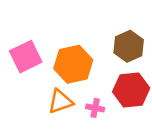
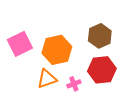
pink cross: (95, 108) -> (74, 84), turned -32

